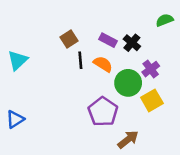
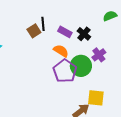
black line: (80, 60) -> (43, 24), moved
yellow square: (152, 100) -> (96, 98), moved, turned 36
purple pentagon: (103, 112) -> (65, 71), moved

